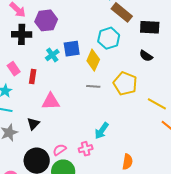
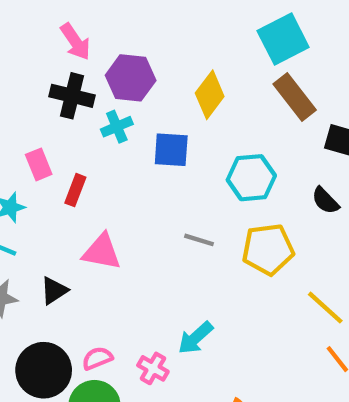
cyan hexagon: (109, 38) -> (251, 178), moved
cyan cross: (52, 55) -> (117, 127), moved
yellow diamond: (93, 60) -> (210, 95), moved
yellow pentagon: (125, 84) -> (268, 249), turned 30
pink cross: (86, 149) -> (153, 368), turned 32

